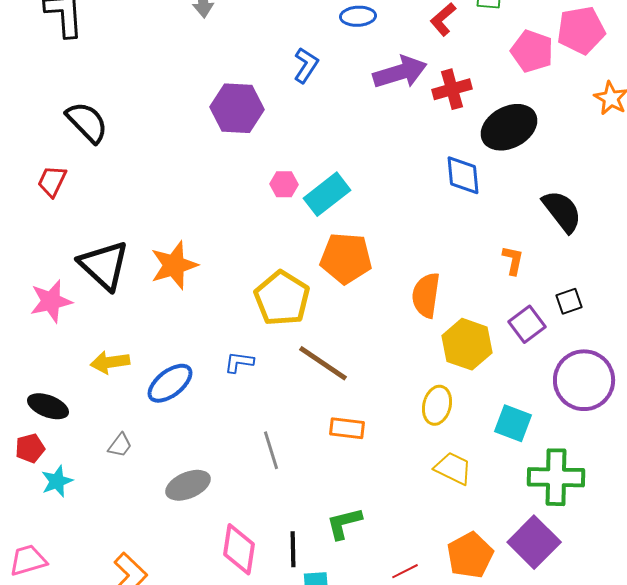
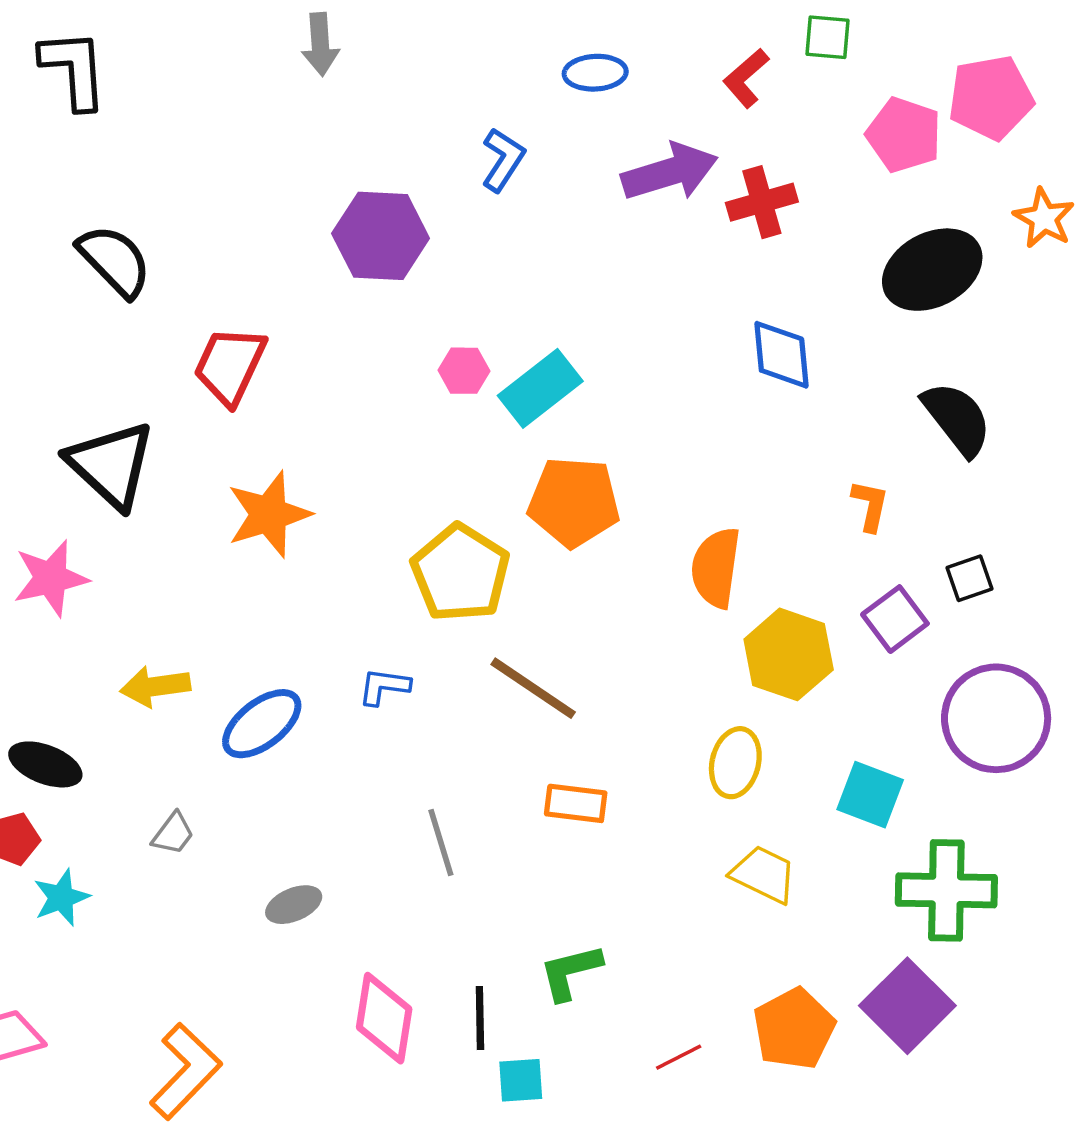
black ellipse: (509, 127) -> (932, 270), moved
red trapezoid: (52, 181) -> (230, 365), moved, size x1.4
black triangle: (104, 265) -> (111, 465), moved
gray ellipse: (188, 485) -> (294, 905), size x0.7

